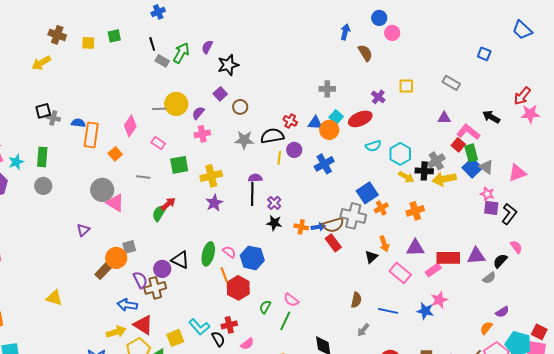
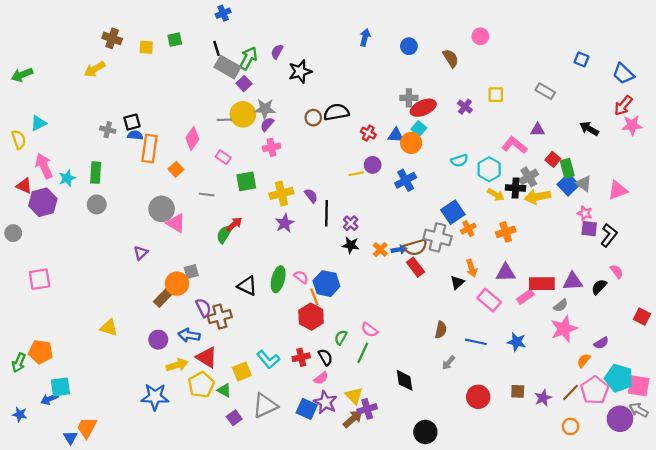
blue circle: (379, 18) -> (409, 46), moved
blue trapezoid: (522, 30) -> (623, 74), moved
blue arrow: (345, 32) -> (365, 37), moved
gray rectangle: (162, 61) -> (228, 67), size x1.6
purple square: (220, 94) -> (244, 84), moved
black square: (43, 111) -> (132, 122), moved
red ellipse: (360, 119) -> (423, 108), moved
pink L-shape: (468, 132) -> (514, 145), moved
black semicircle: (272, 136) -> (336, 112), moved
gray star: (244, 140) -> (265, 109), moved
yellow line: (279, 158) -> (356, 174), turned 72
purple semicircle: (255, 178) -> (311, 196), moved, turned 56
orange cross: (301, 227) -> (380, 250), turned 32
purple circle: (162, 269) -> (158, 340), moved
orange line: (224, 275) -> (314, 297), moved
gray semicircle: (489, 278) -> (561, 306), moved
pink star: (439, 300) -> (564, 329), moved, size x1.4
red square: (539, 332) -> (642, 317), moved
black semicircle: (218, 339) -> (325, 357), moved

